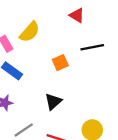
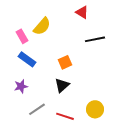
orange square: (60, 63) -> (65, 62), moved

